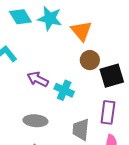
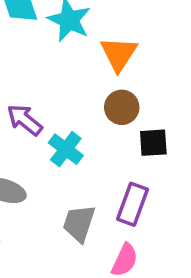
black square: (112, 76) -> (153, 143), size x0.7

